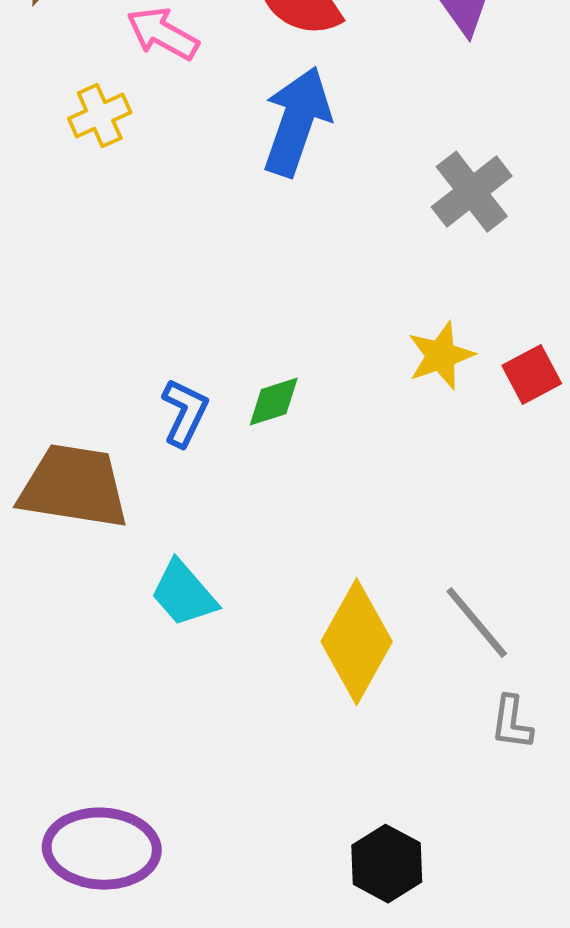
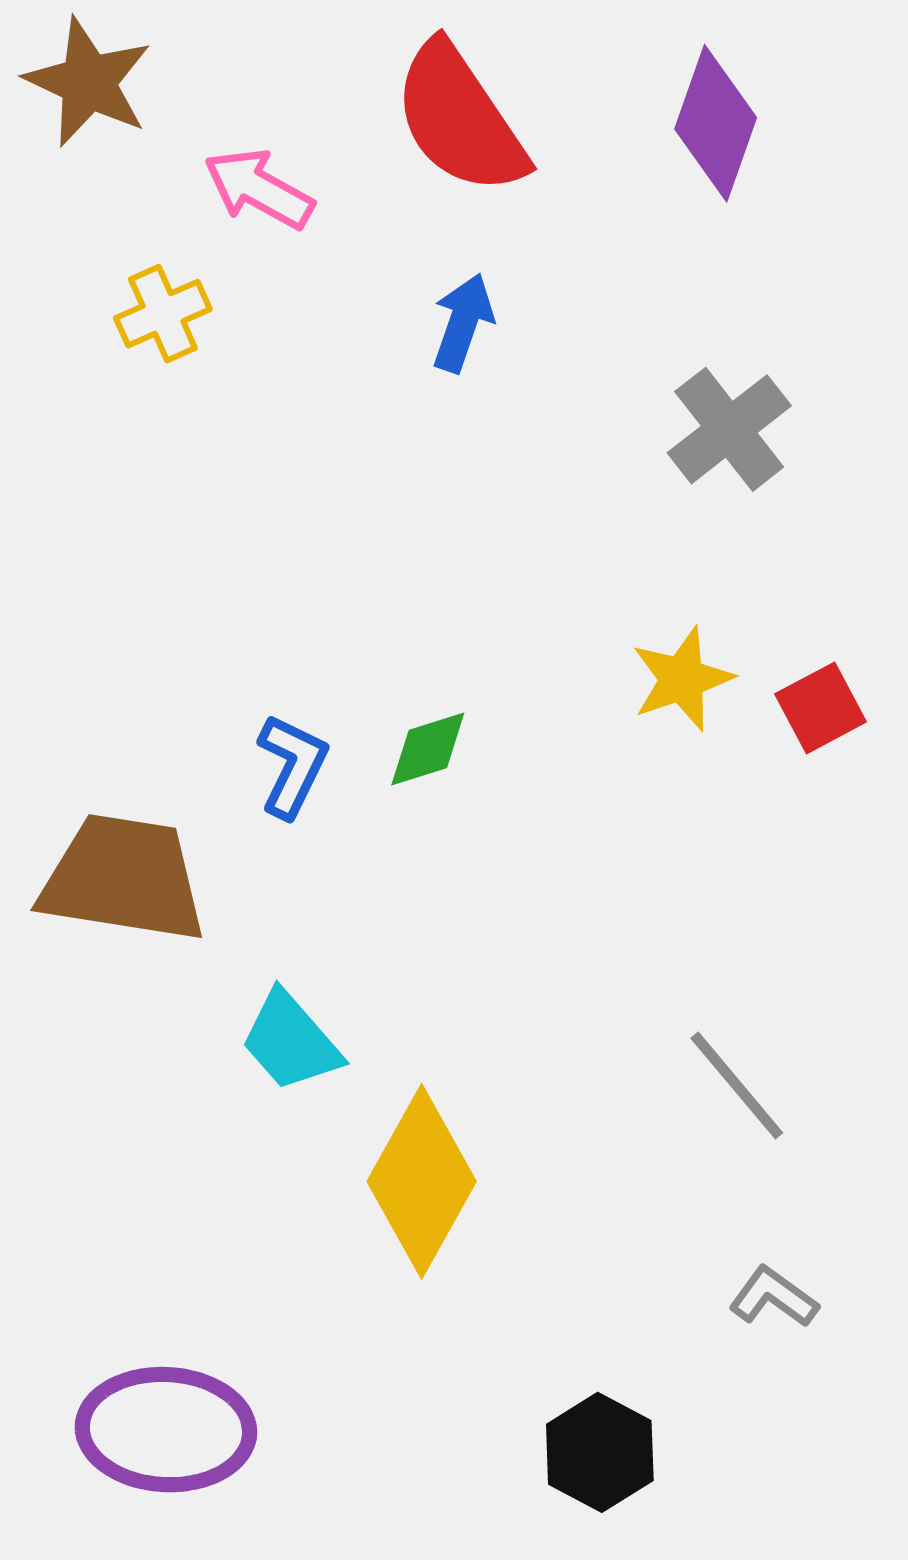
blue arrow: (297, 122) -> (463, 323), size x0.6
yellow diamond: (357, 642) -> (422, 1181), moved
gray L-shape: (512, 723) -> (773, 1297), moved, turned 118

